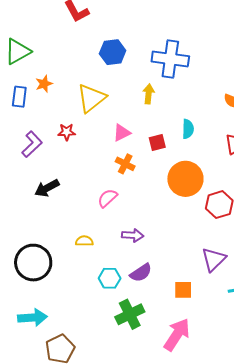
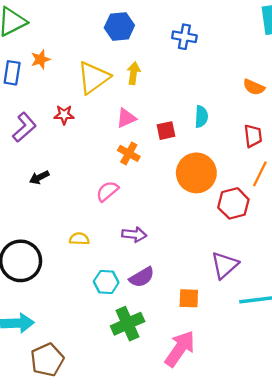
blue cross: (170, 59) -> (184, 37), size x0.6
yellow arrow: (149, 94) -> (134, 73), moved
black arrow: (47, 188) -> (39, 177), size x0.7

